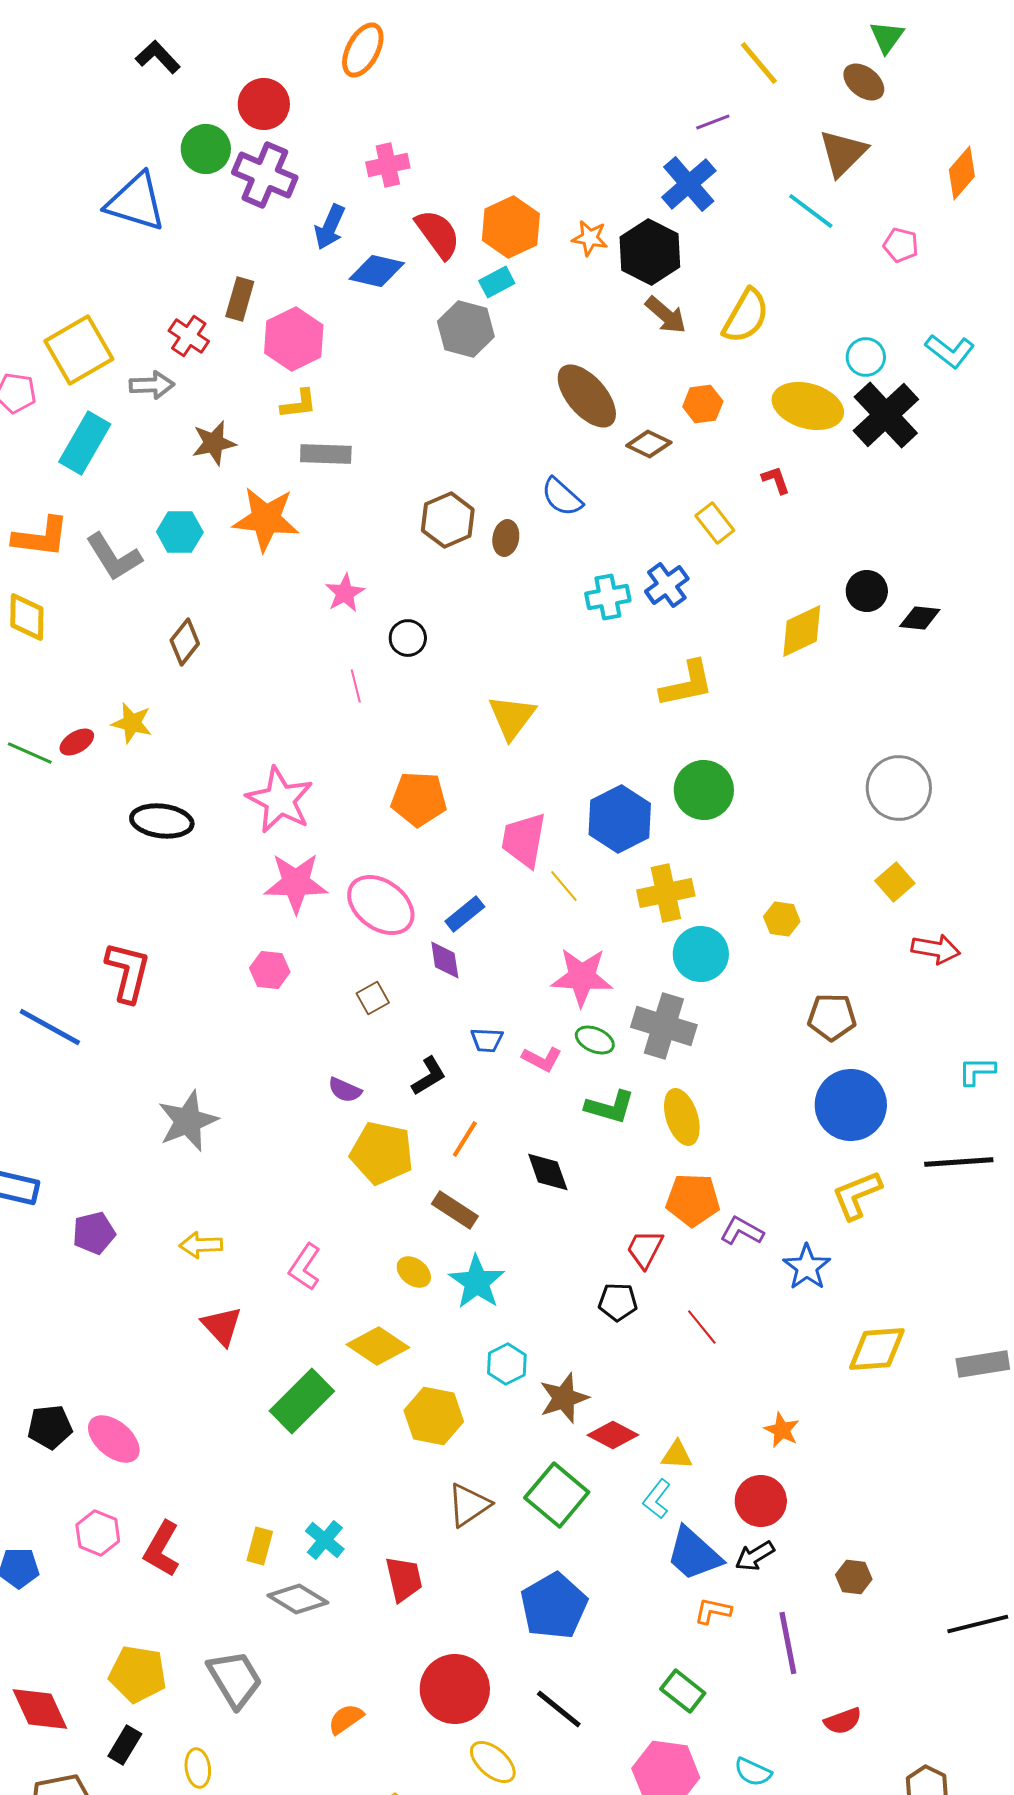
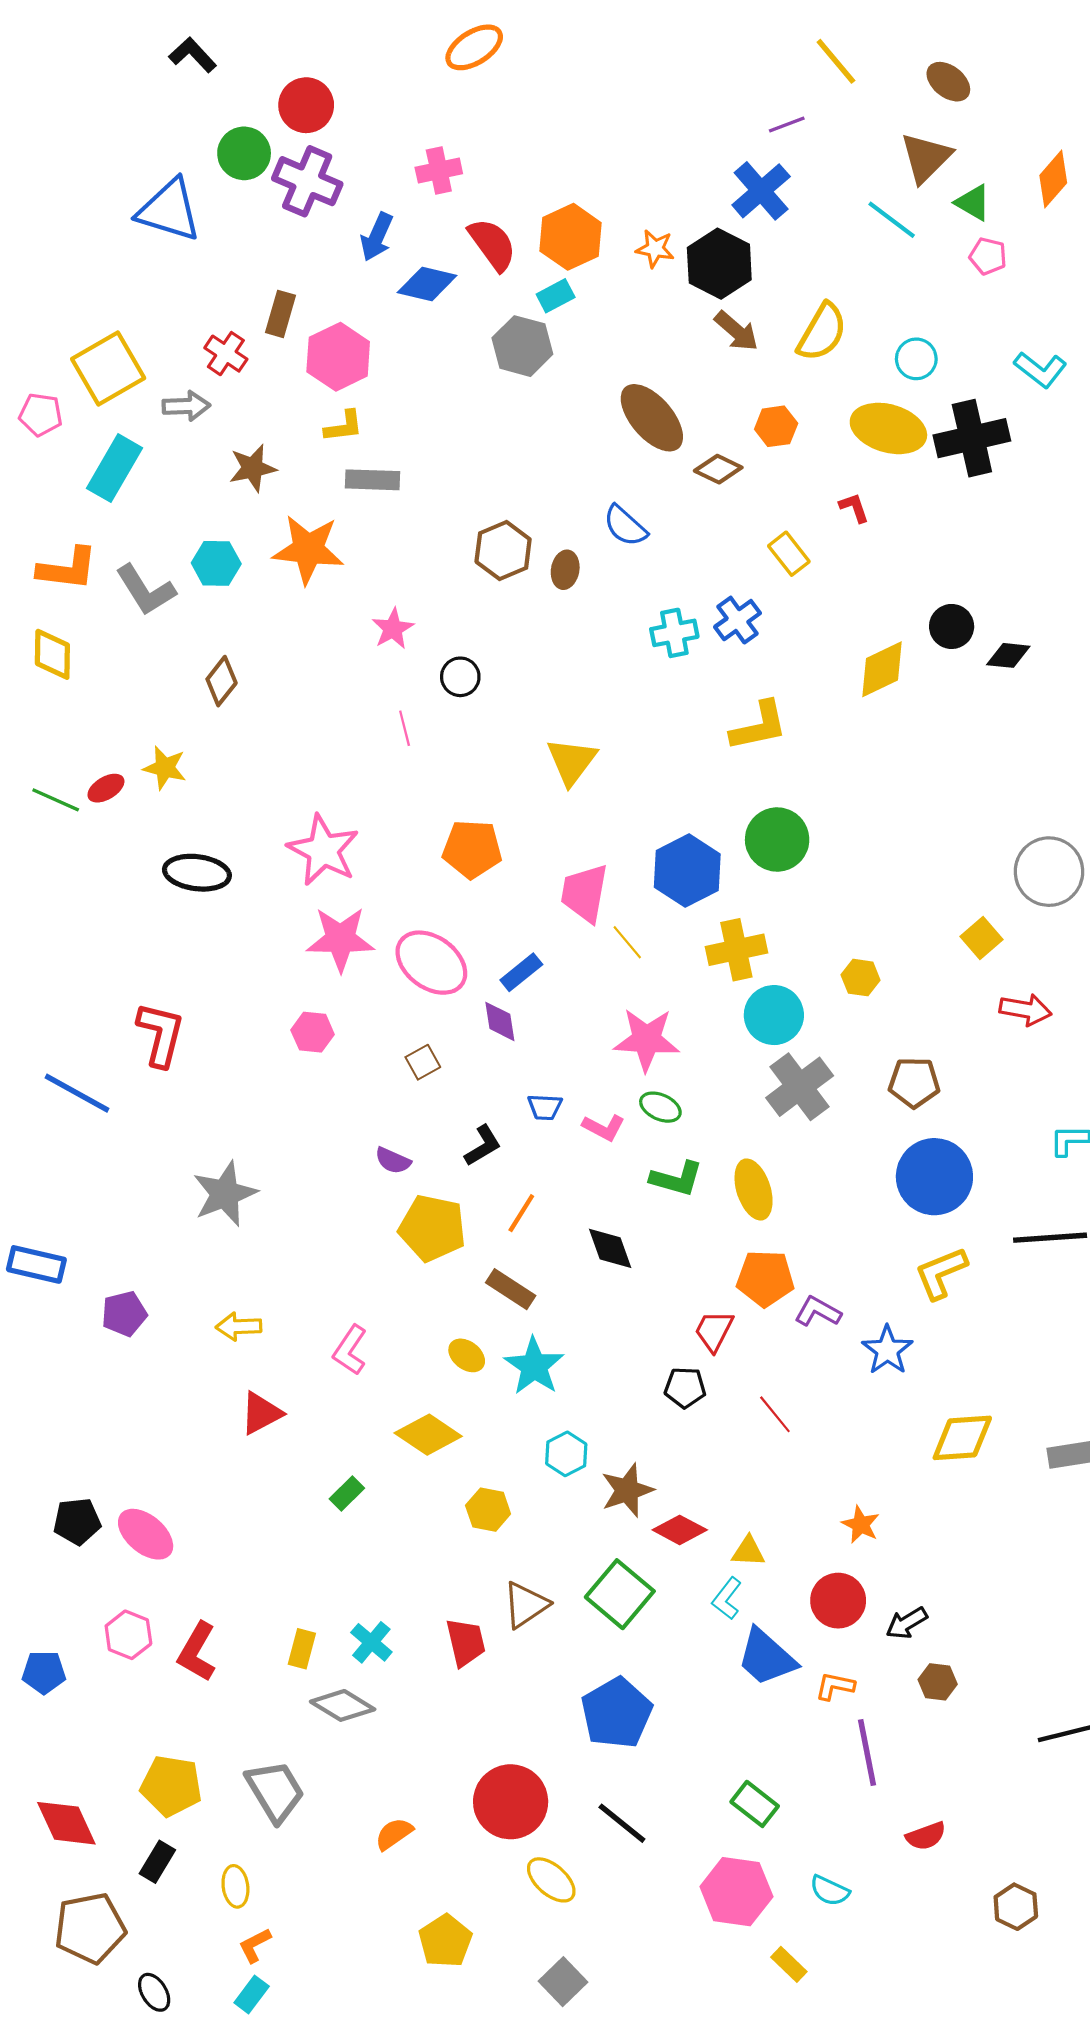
green triangle: (887, 37) -> (973, 203), moved, turned -36
orange ellipse: (363, 50) -> (474, 47), moved, turned 30
cyan circle: (866, 357) -> (916, 359), moved
black cross: (886, 415) -> (972, 438), turned 30
gray circle: (899, 788) -> (1049, 872), moved
gray cross: (664, 1026) -> (800, 1087), moved, turned 36
red triangle: (222, 1326) -> (261, 1413), turned 45
green rectangle: (302, 1401) -> (347, 1494), size x0.5
yellow hexagon: (434, 1416) -> (488, 1510), size x0.7
black arrow: (755, 1556) -> (907, 1623), moved
red trapezoid: (404, 1579) -> (466, 1642), moved
orange L-shape: (713, 1611) -> (835, 1686), moved

